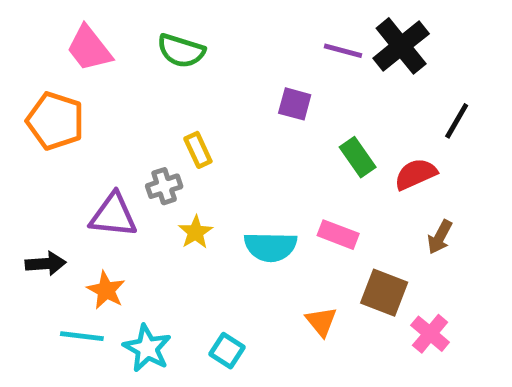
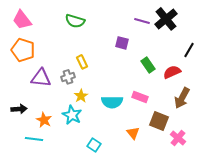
pink trapezoid: (89, 48) -> (22, 20), moved
purple triangle: (113, 215) -> (41, 78), moved
brown arrow: (440, 237) -> (182, 98), size x1.5
cyan star: (147, 348) -> (72, 115), moved

